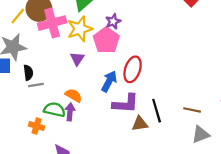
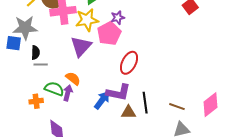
purple triangle: (77, 59) -> (81, 46), size x1.6
blue arrow: (109, 81) -> (102, 100), moved
orange cross: (37, 126) -> (36, 101), turned -32

